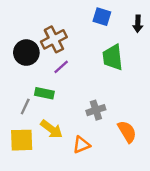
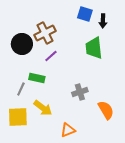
black arrow: (138, 24) -> (103, 21), moved
orange triangle: (81, 145) -> (68, 130), moved

